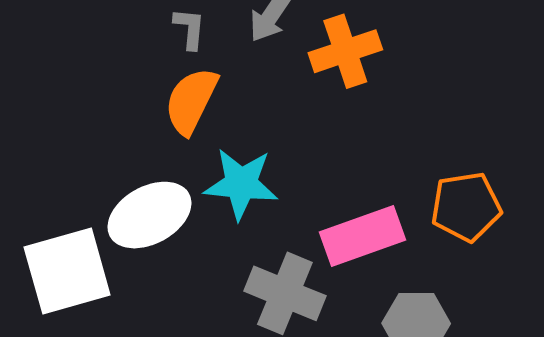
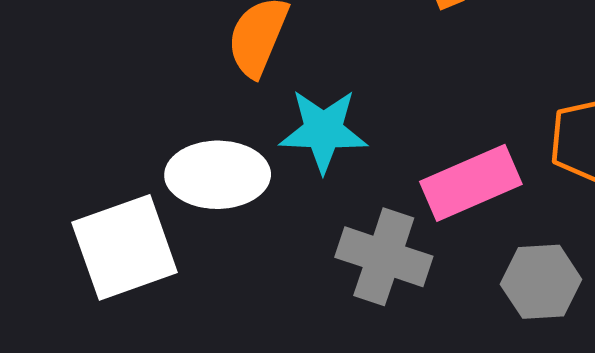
white ellipse: (149, 215) -> (218, 175), turned 32

